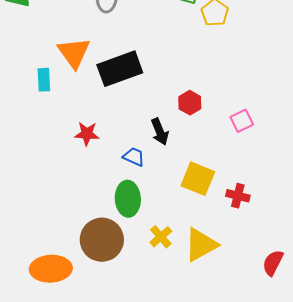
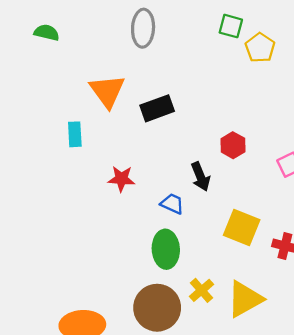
black rectangle: (120, 69) -> (157, 108), size x0.7
cyan rectangle: (44, 80) -> (75, 134), moved
brown circle: (102, 240) -> (157, 308), moved

